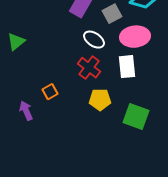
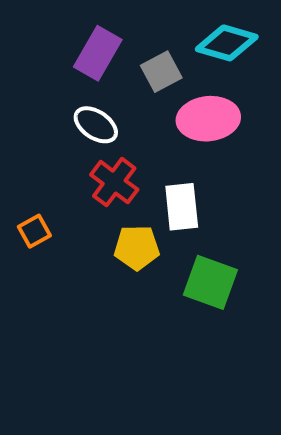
white ellipse: (94, 40) -> (96, 125), moved
white rectangle: (127, 67) -> (182, 207), moved

